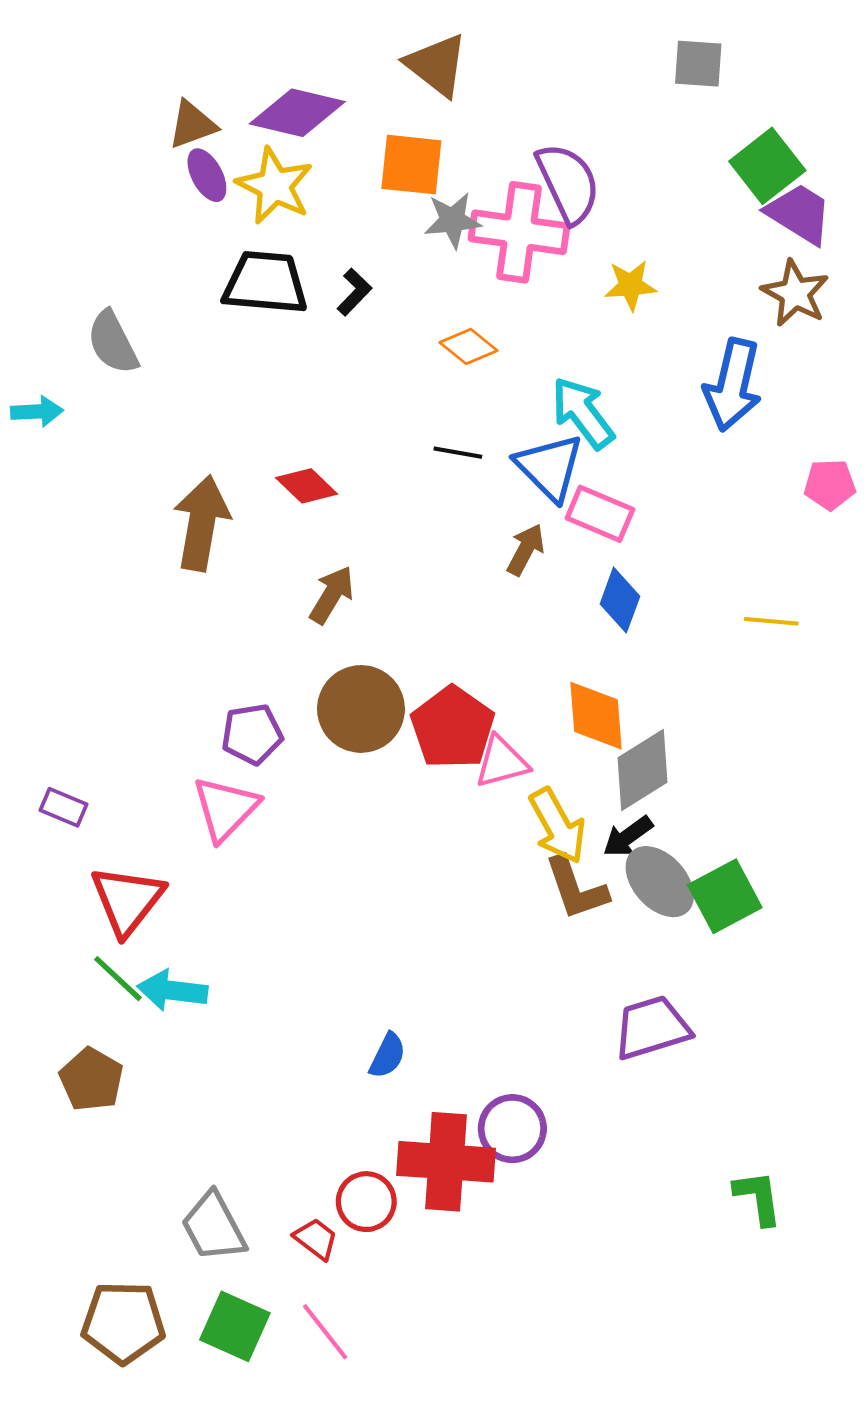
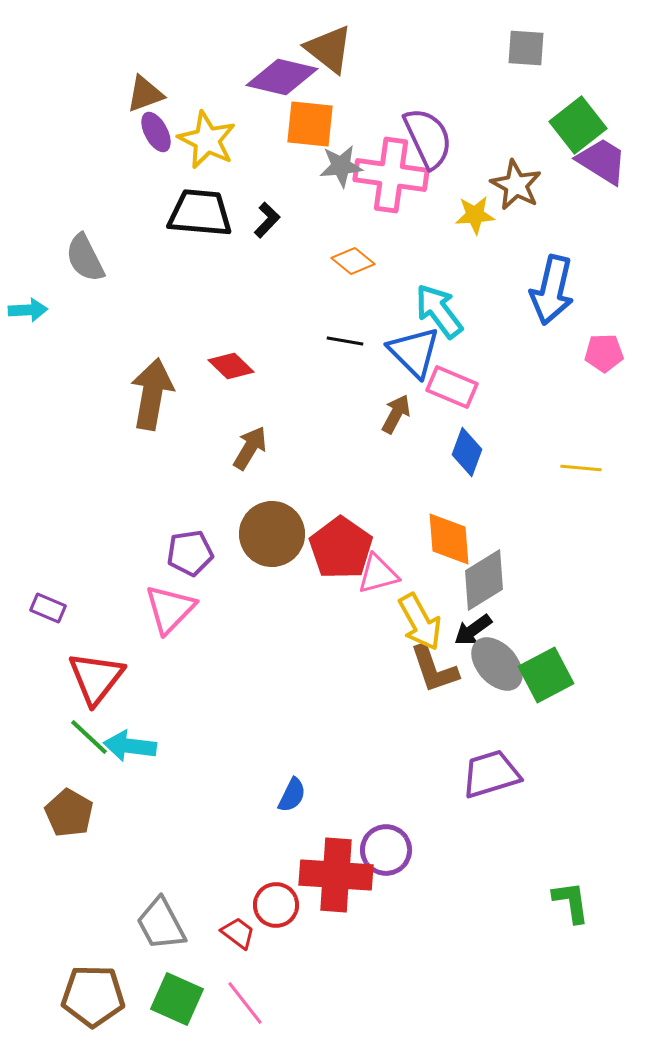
purple diamond: (297, 113) -> (282, 77), moved
brown star: (795, 293) -> (516, 185), moved
pink pentagon: (830, 485) -> (604, 353), moved

